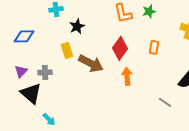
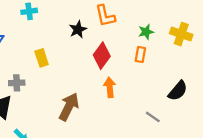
green star: (149, 11) -> (146, 32), moved
black star: (77, 26) -> (78, 30), moved
brown arrow: (91, 63) -> (69, 107), moved, turned -90

